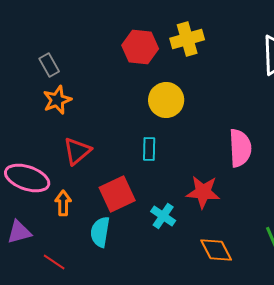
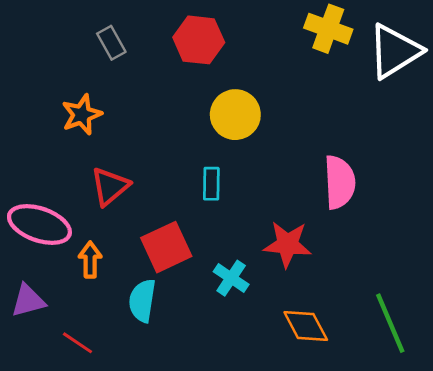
yellow cross: (187, 39) -> (328, 29), moved, turned 36
gray rectangle: (49, 65) -> (111, 43), moved

